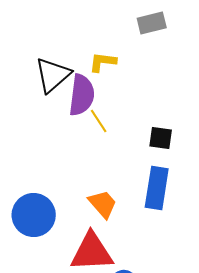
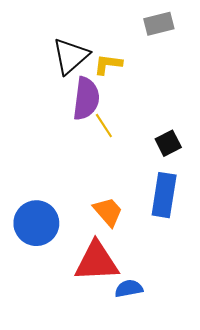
black triangle: (53, 75) -> (71, 56), moved
black square: (161, 138) -> (168, 143), turned -35

